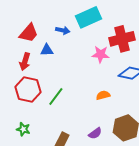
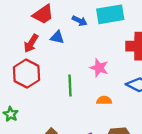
pink star: (101, 54) -> (99, 68), moved
green line: (56, 96) -> (70, 85), moved, turned -54

